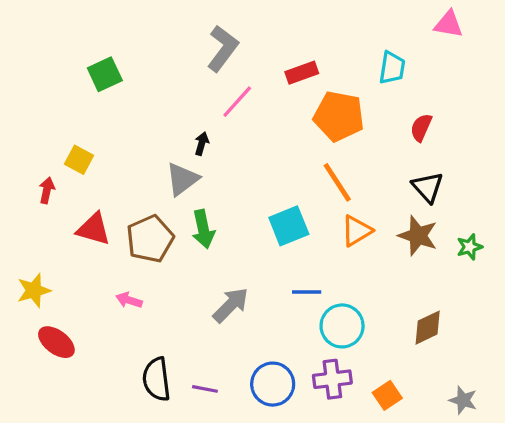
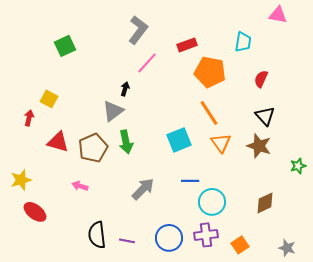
orange triangle: (357, 231) -> (221, 143), turned -35
green star: (470, 247) -> (298, 166), moved

